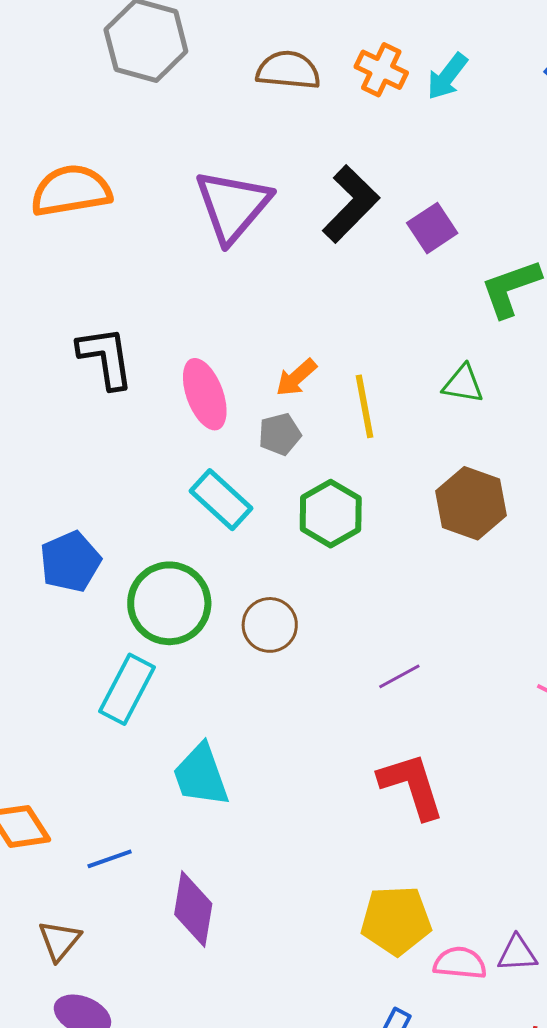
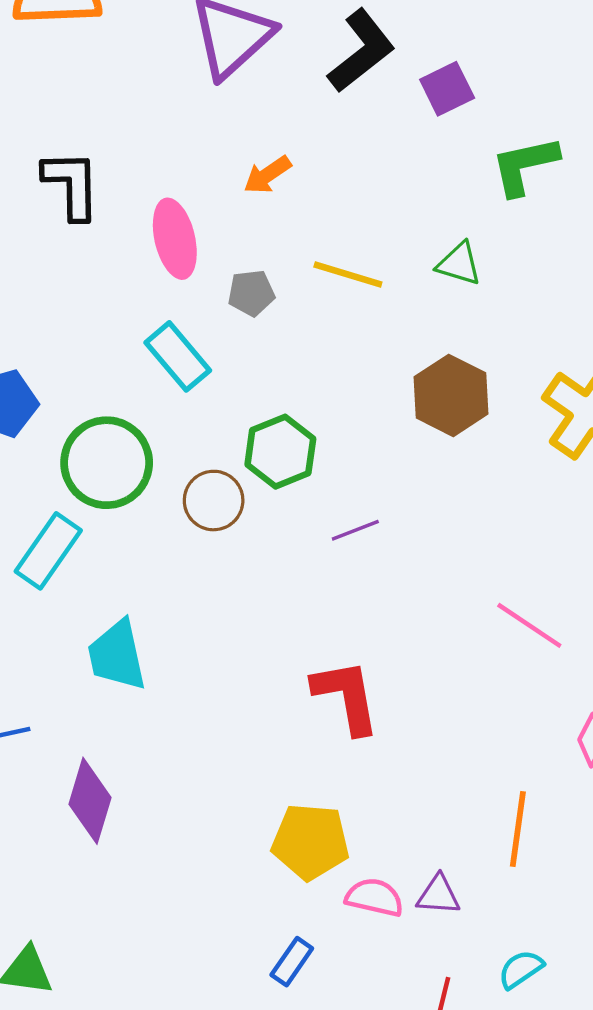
orange arrow: (296, 378) -> (267, 175), moved
yellow line: (364, 406) -> (348, 274), turned -70
green hexagon: (331, 514) -> (280, 452), moved
purple line: (399, 676) -> (355, 530), moved

